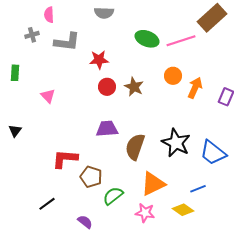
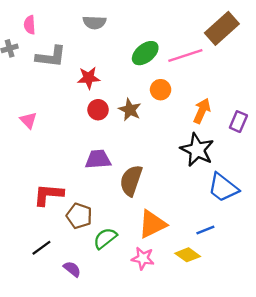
green ellipse: (147, 39) -> (145, 53), turned -60
orange circle: (173, 76) -> (161, 90), moved
black star: (176, 143) -> (197, 150), moved
black line: (47, 204) -> (41, 248), moved

